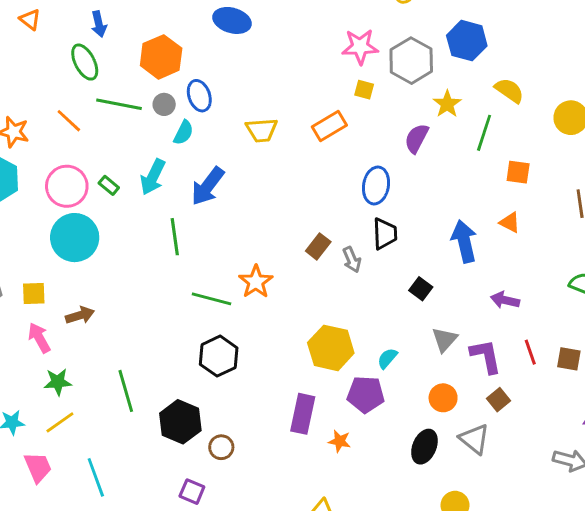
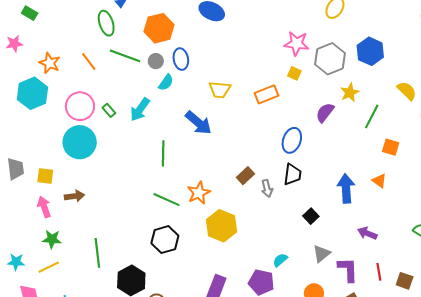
yellow semicircle: (509, 90) -> (407, 91), moved
blue arrow: (208, 186) -> (198, 123), moved, turned -96
green line: (175, 237) -> (163, 153), moved
yellow hexagon: (331, 348) -> (221, 226), moved

